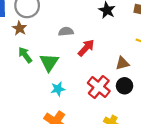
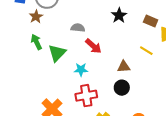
red arrow: (86, 48) -> (93, 46), turned 78
red cross: (99, 87) -> (86, 96), moved, turned 30
cyan star: (58, 89) -> (81, 70), moved

